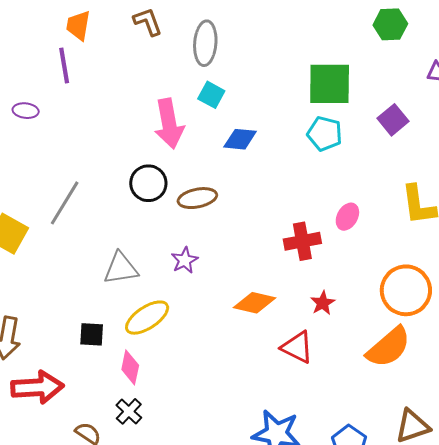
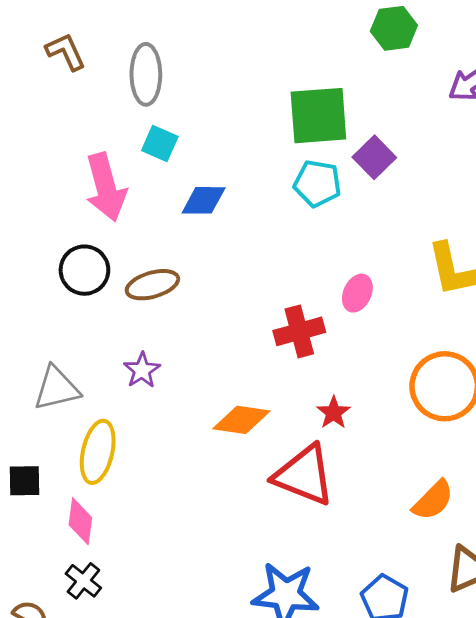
purple square: (393, 120) -> (374, 157), moved
yellow ellipse: (147, 318) -> (98, 452), turned -39
red triangle: (297, 347) -> (304, 475), size x1.4
orange semicircle: (389, 347) -> (433, 500), moved, size x0.7

